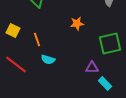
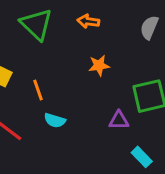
purple triangle: (92, 68) -> (119, 120), moved

